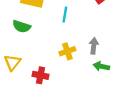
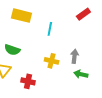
green semicircle: (22, 26) -> (12, 50), moved
yellow cross: (67, 51) -> (52, 61), turned 32

